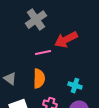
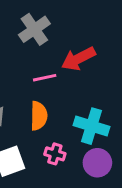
cyan cross: (75, 86) -> (92, 126), size x1.6

